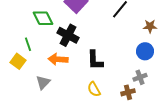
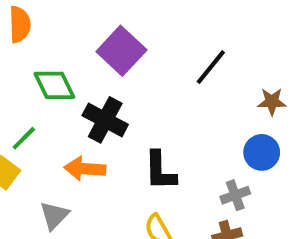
green line: (28, 44) -> (24, 138), turned 64
gray cross: (140, 77) -> (235, 195), moved

